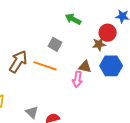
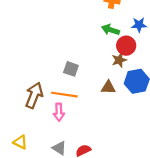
green arrow: (73, 19) -> (111, 30), moved
pink arrow: (77, 79) -> (59, 112), moved

